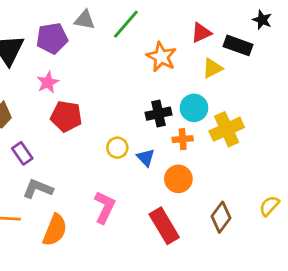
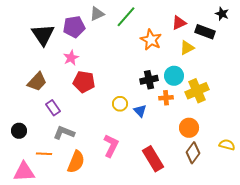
gray triangle: (85, 20) -> (97, 14), turned -35
orange circle: (178, 179) -> (189, 128), moved
yellow semicircle: (269, 206) -> (227, 145), turned 63

